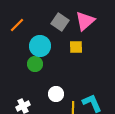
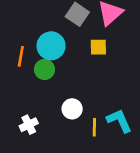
orange line: (17, 25) -> (21, 56), moved, turned -35

